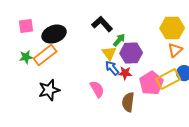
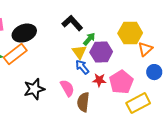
yellow hexagon: (172, 28) -> (130, 33), moved
red star: (125, 73) -> (99, 80), moved
yellow rectangle: (168, 79) -> (138, 103), moved
black star: (49, 90) -> (34, 89), moved
brown semicircle: (128, 102) -> (83, 102), moved

